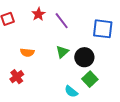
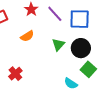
blue square: (103, 29) -> (80, 19), moved
orange semicircle: (27, 52) -> (27, 36), moved, turned -32

